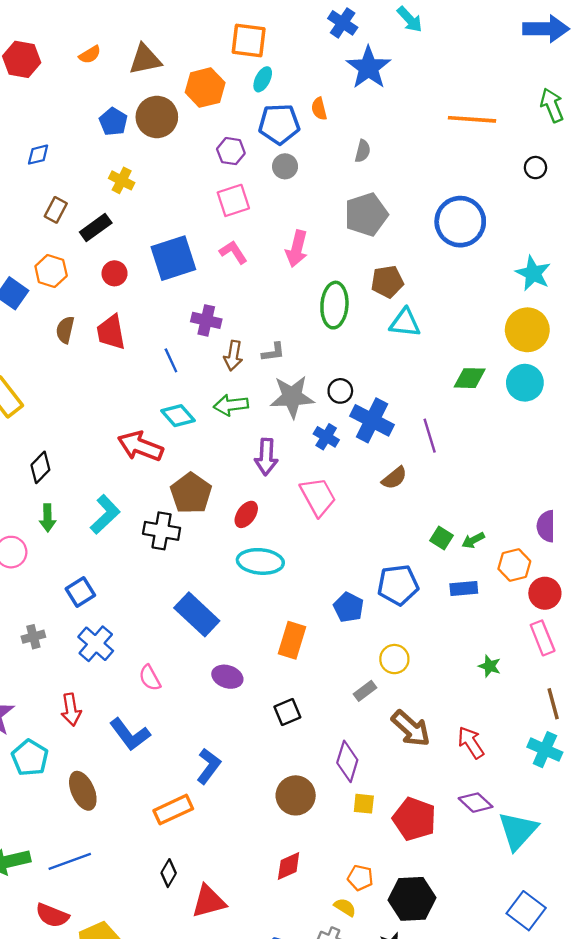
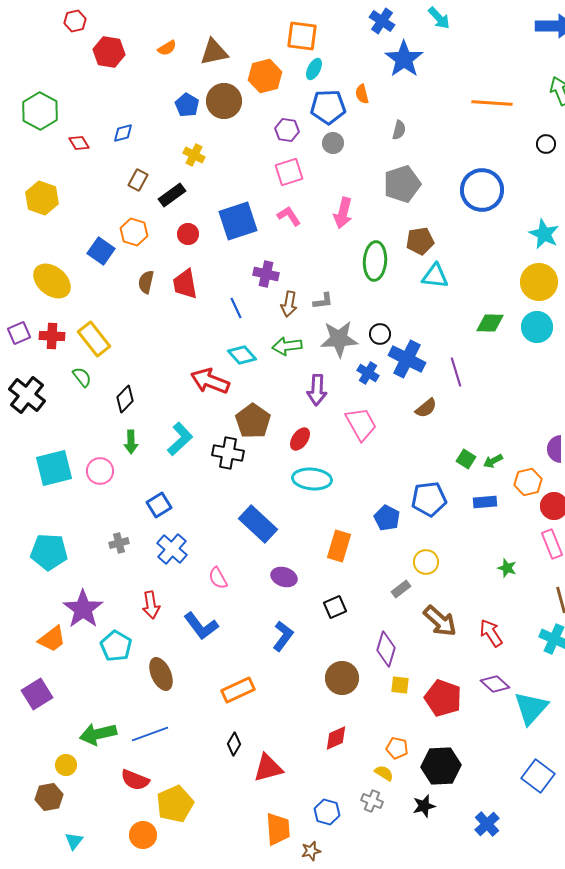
blue L-shape: (209, 766) -> (283, 636), moved

